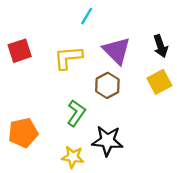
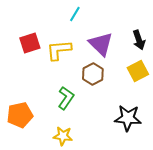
red square: (20, 51) -> (30, 43), moved
black star: (107, 141) -> (128, 118), moved

